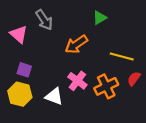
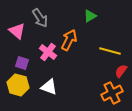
orange arrow: (76, 44) -> (69, 40), turned 150
pink cross: (77, 81) -> (48, 52), moved
orange cross: (106, 86) -> (112, 93), moved

